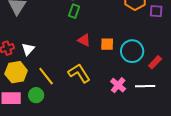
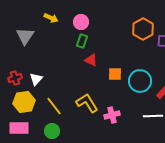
red triangle: (84, 40) -> (91, 60), moved
pink cross: (118, 85) -> (112, 115), moved, turned 35
green circle: (36, 95) -> (52, 131), moved

